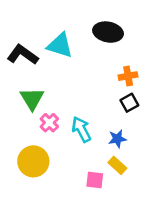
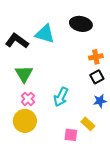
pink cross: (49, 123) -> (28, 99), moved
cyan arrow: (81, 129) -> (61, 97), turned -126
blue star: (117, 139) -> (100, 101), moved

